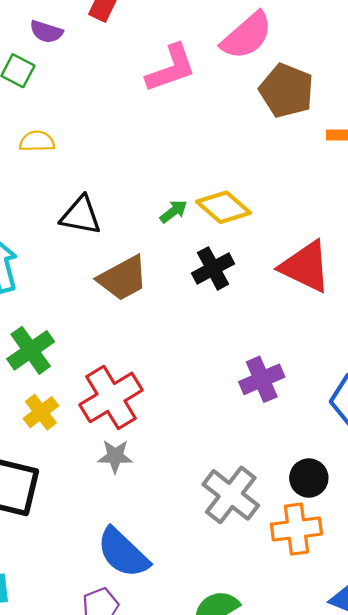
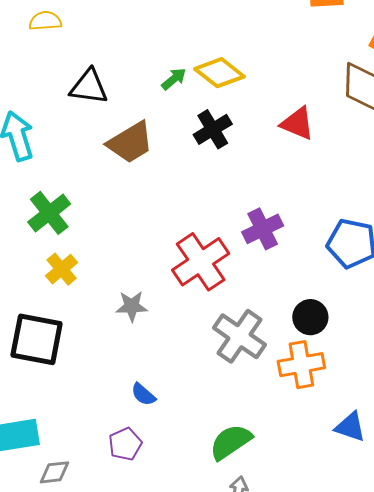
red triangle: (306, 267) -> (298, 123), size x0.7
red cross: (111, 397) -> (201, 262), moved
blue semicircle: (123, 553) -> (143, 394), size x0.5

